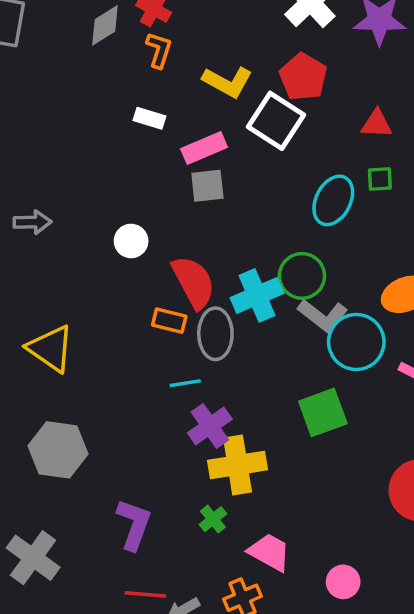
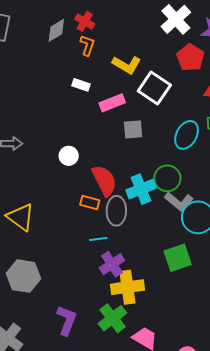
red pentagon: (303, 77) -> (190, 58), moved
gray square: (207, 186) -> (133, 129), moved
green cross: (213, 519) -> (113, 318), size x1.8

